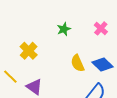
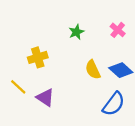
yellow cross: (29, 51) -> (38, 57), turned 30

